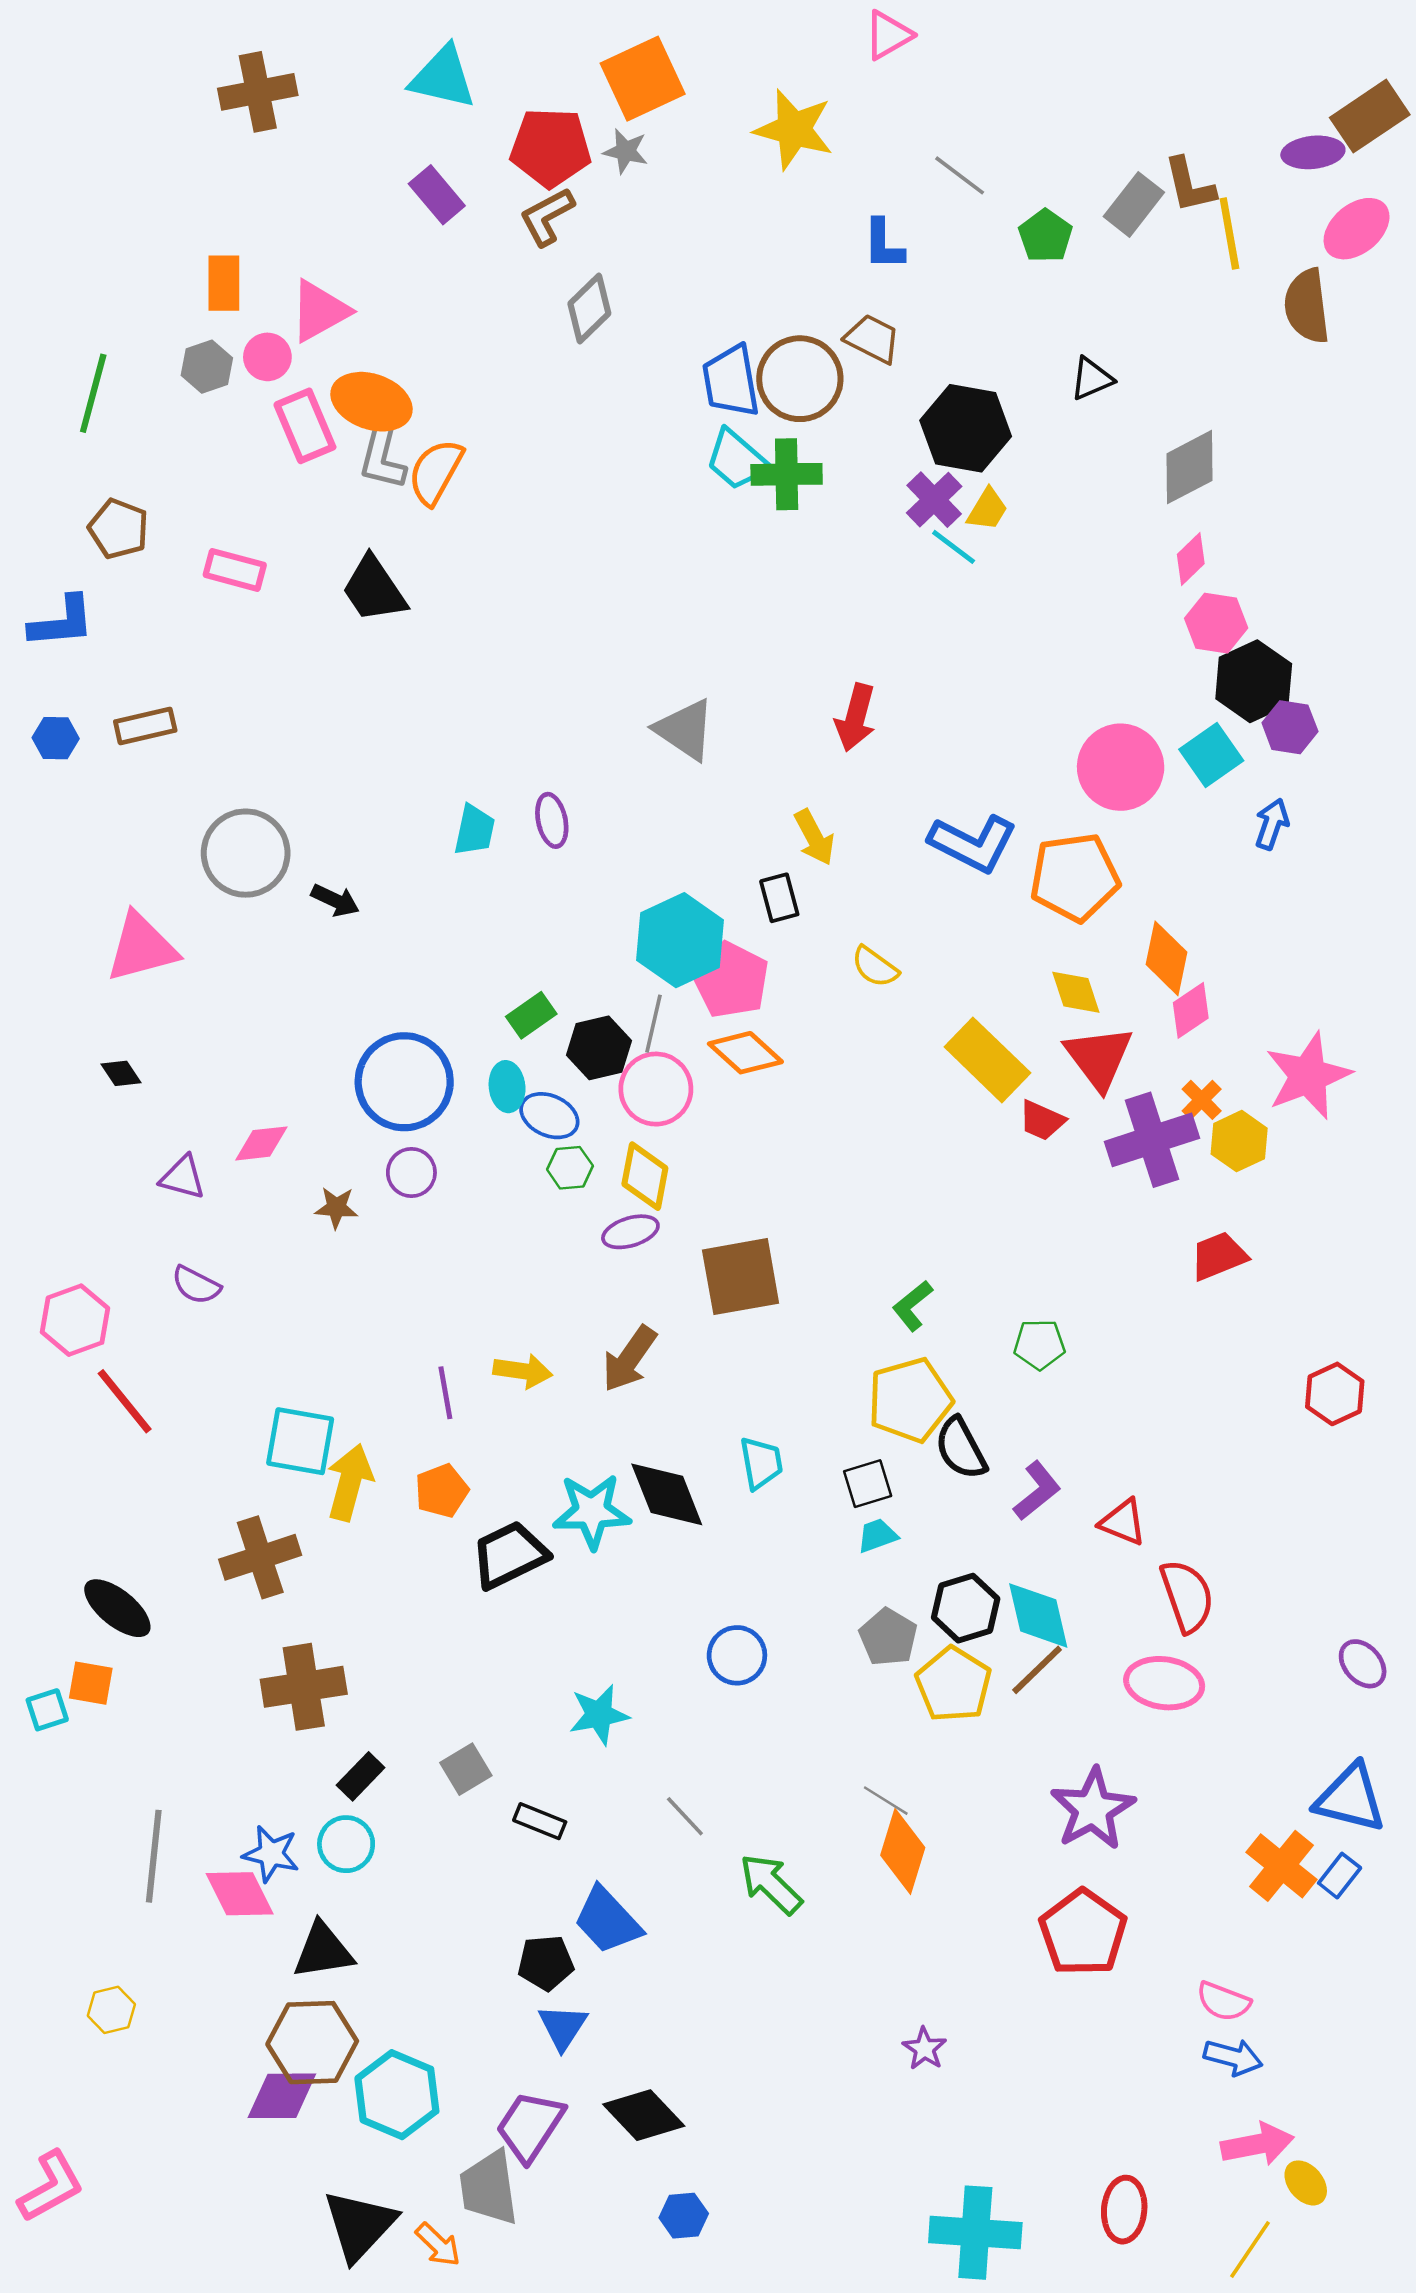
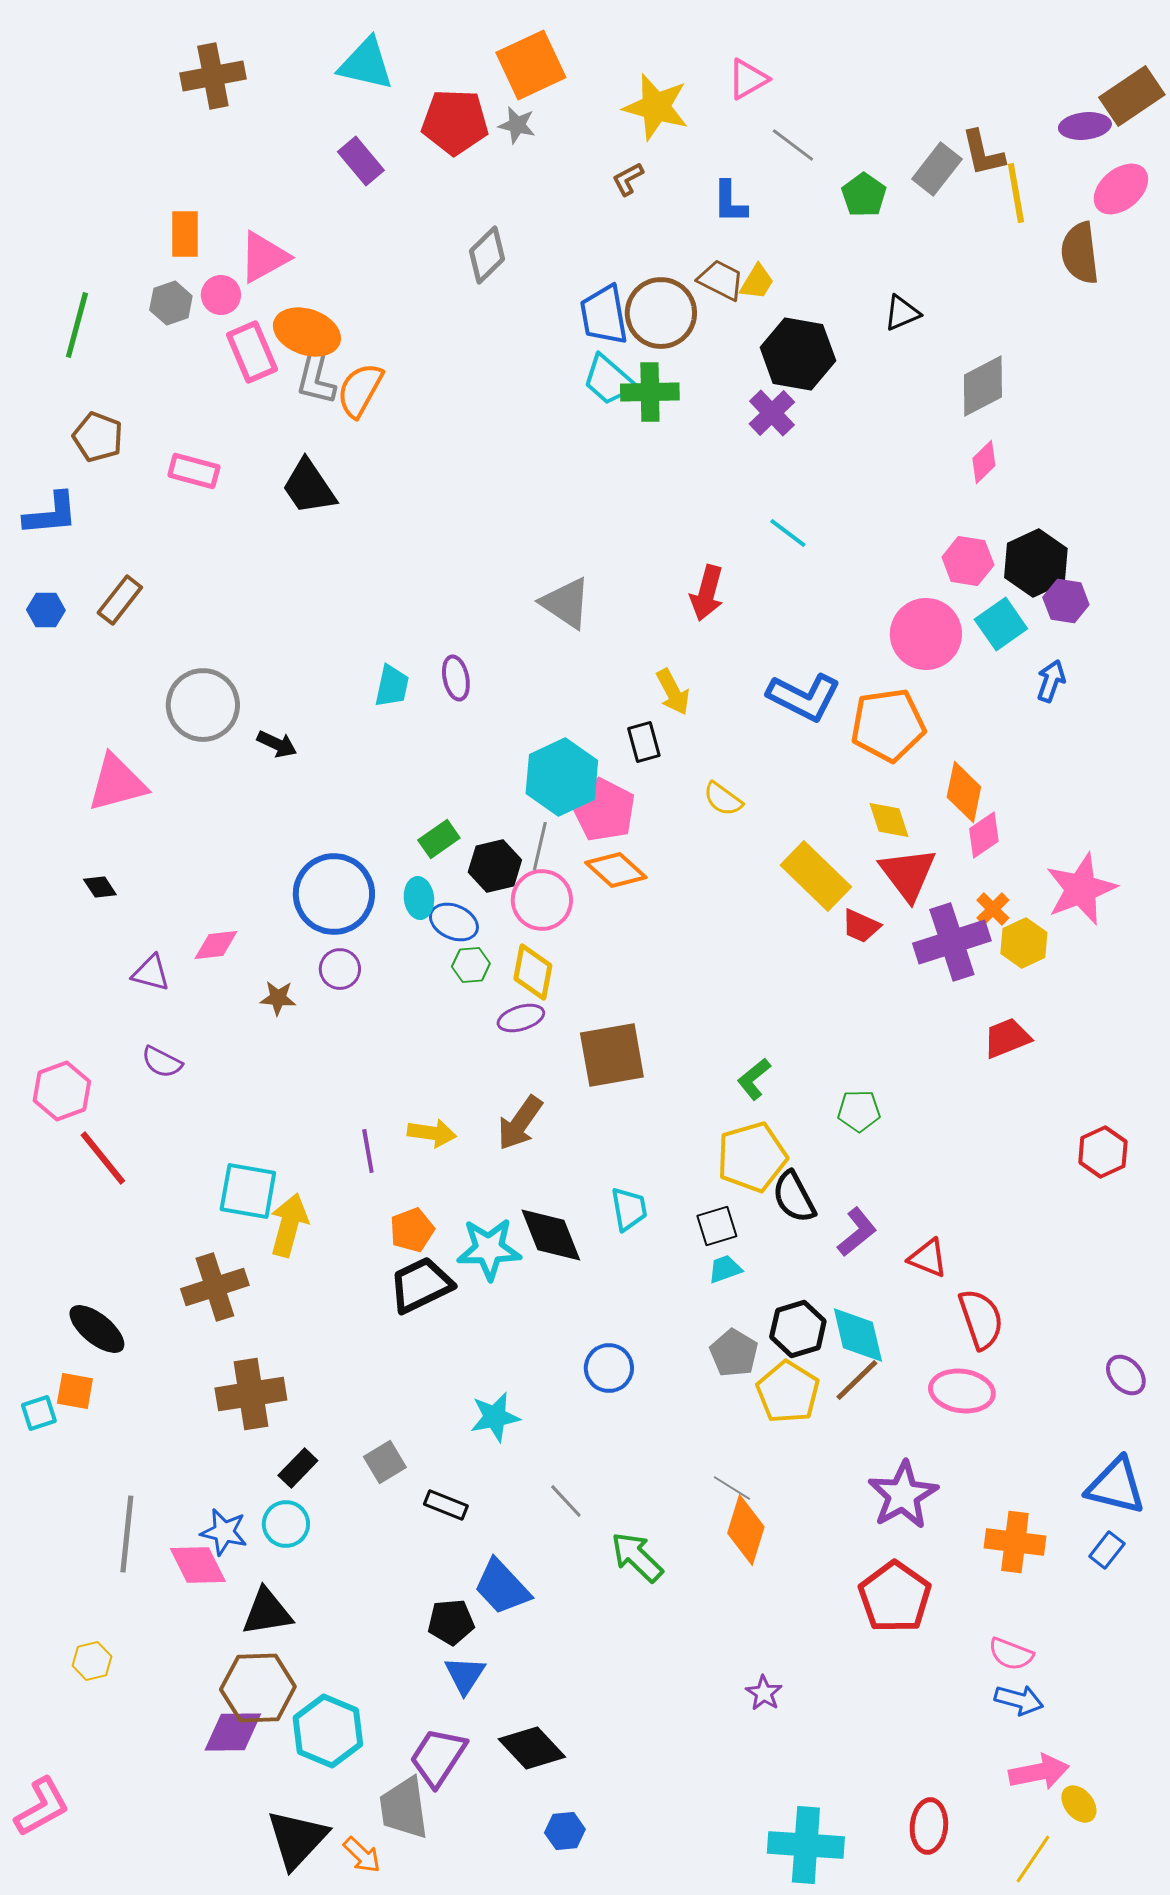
pink triangle: (888, 35) -> (748, 79), moved
brown L-shape: (547, 217) -> (628, 179), moved, size x0.7
yellow trapezoid: (987, 509) -> (757, 282), moved
cyan line: (954, 547) -> (788, 533), moved
pink hexagon: (1216, 623) -> (968, 561), moved
brown rectangle: (145, 726) -> (120, 600), turned -39
orange pentagon: (442, 1491) -> (412, 1230), moved
orange cross: (1281, 1866) -> (1015, 1542), moved, turned -32

